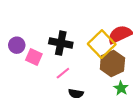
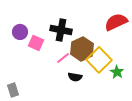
yellow square: (102, 44) -> (99, 60), moved
brown hexagon: (112, 63) -> (82, 49), moved

